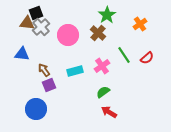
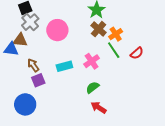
brown triangle: (27, 23) -> (20, 40), moved
orange cross: (140, 24) -> (116, 34), moved
brown cross: (98, 33) -> (99, 29), moved

